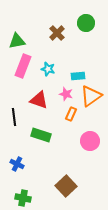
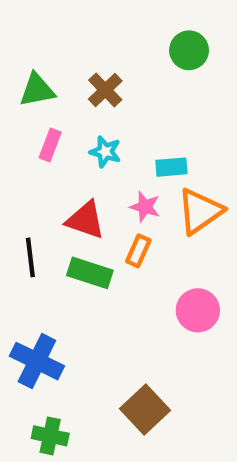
brown cross: (57, 33) -> (105, 90), moved
pink rectangle: (23, 66) -> (50, 145), size x0.6
orange rectangle: (71, 114) -> (138, 251), moved
green rectangle: (41, 135) -> (90, 273), moved
blue cross: (17, 164) -> (37, 361), size x1.6

